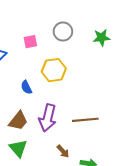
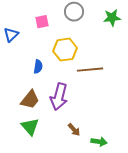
blue semicircle: (26, 87) -> (38, 67), turned -144
brown line: (85, 120) -> (90, 70), moved

